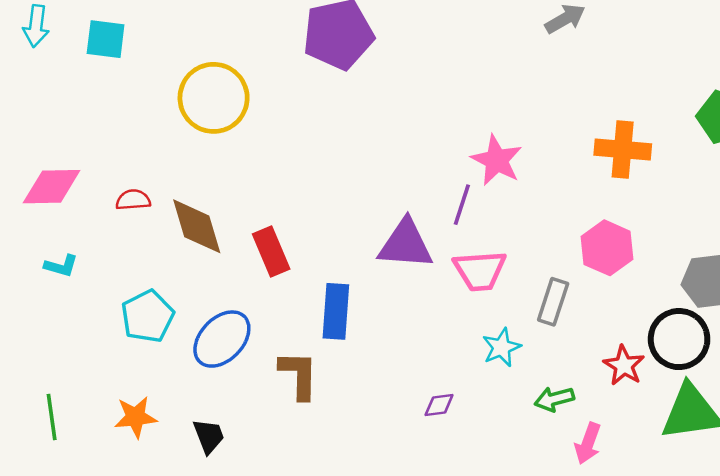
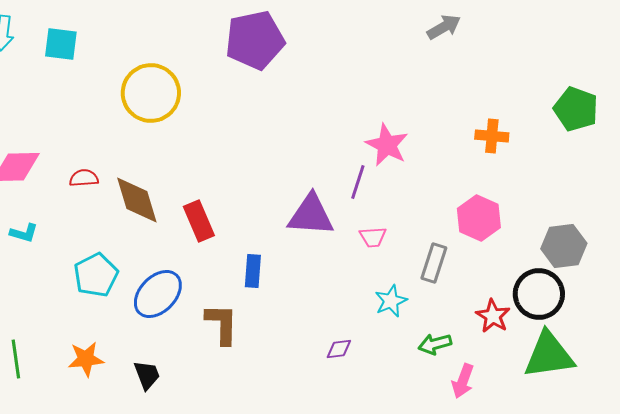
orange cross: (623, 149) -> (492, 136), size x0.7
pink trapezoid: (480, 271) -> (373, 237), size x0.6
blue rectangle: (336, 311) -> (253, 271), size x0.7

